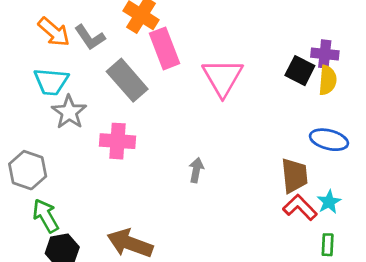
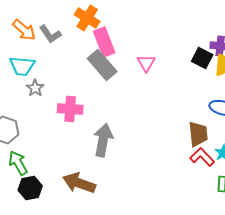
pink triangle: (223, 77) -> (146, 63), size x0.6
gray rectangle: (127, 80) -> (102, 65), moved
gray star: (69, 112) -> (35, 88), size x0.7
gray arrow: (196, 170) -> (103, 140), moved, size x1.8

